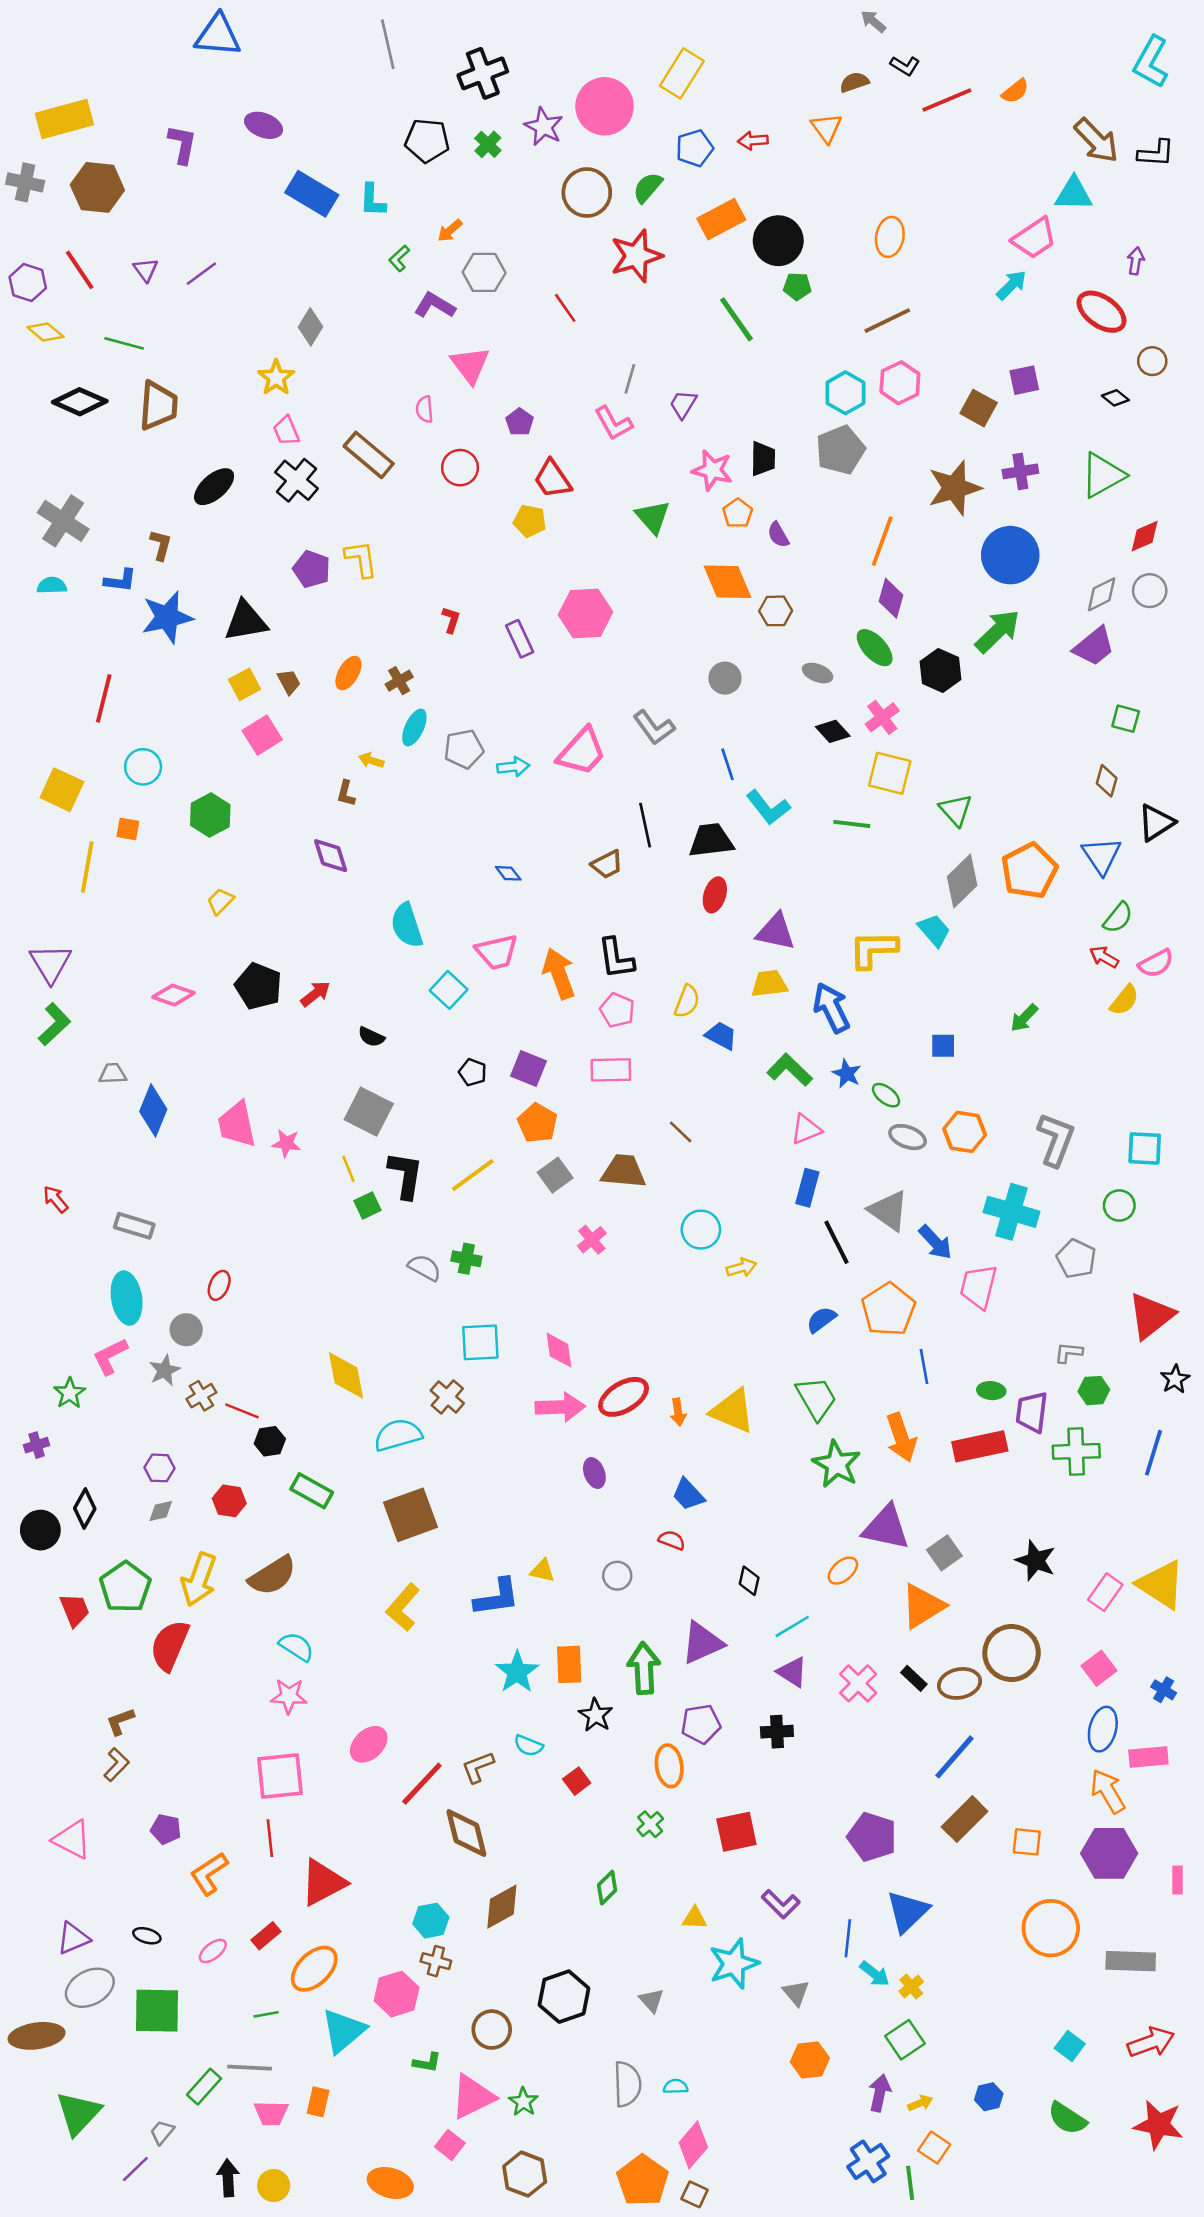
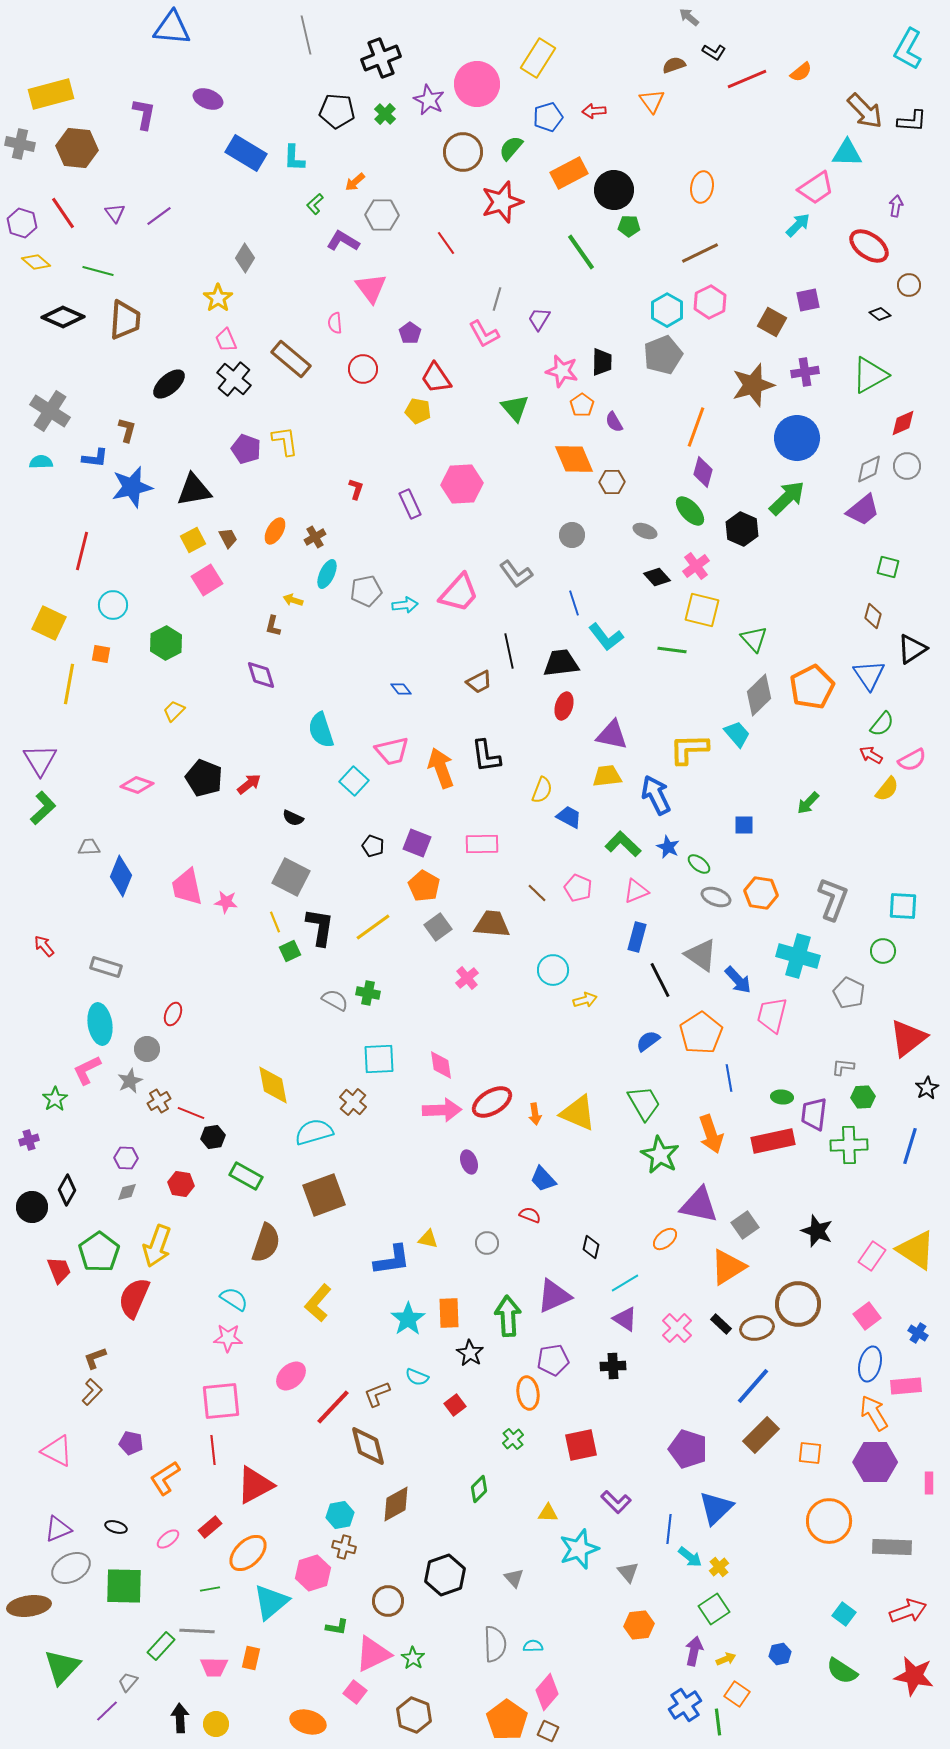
pink pentagon: (617, 1010) -> (578, 888), moved
brown semicircle: (272, 1576) -> (266, 1243), moved, turned -39
yellow L-shape: (403, 1607) -> (318, 1303), moved

